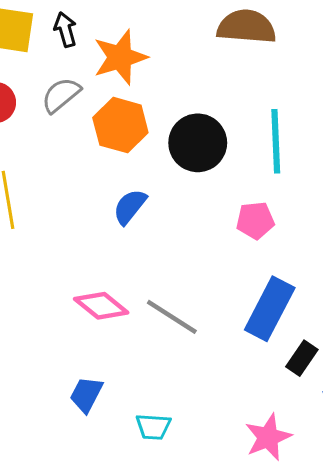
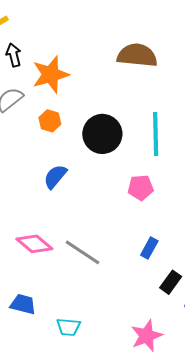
orange hexagon: (120, 125) -> (50, 121), size x0.6
blue rectangle: (270, 309) -> (149, 248), size x0.5
blue trapezoid: (86, 395) -> (23, 304), turned 76

